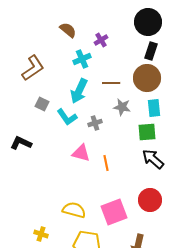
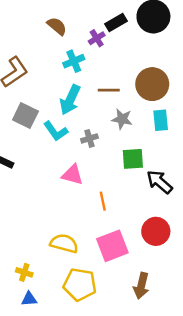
black rectangle: (151, 51) -> (116, 23), moved, turned 42
gray square: (42, 104) -> (25, 115), size x1.5
green square: (147, 132) -> (133, 159), moved
orange line: (106, 163) -> (103, 201), moved

